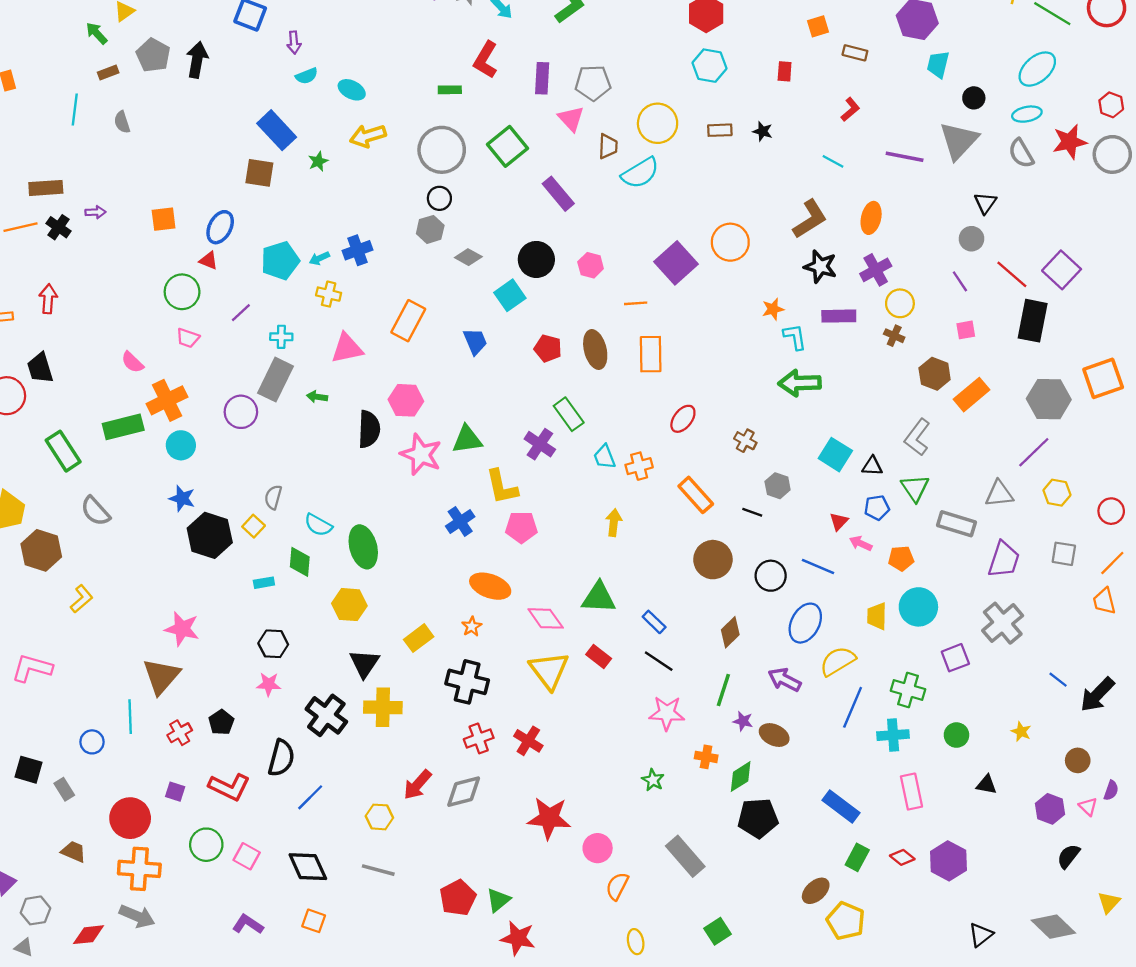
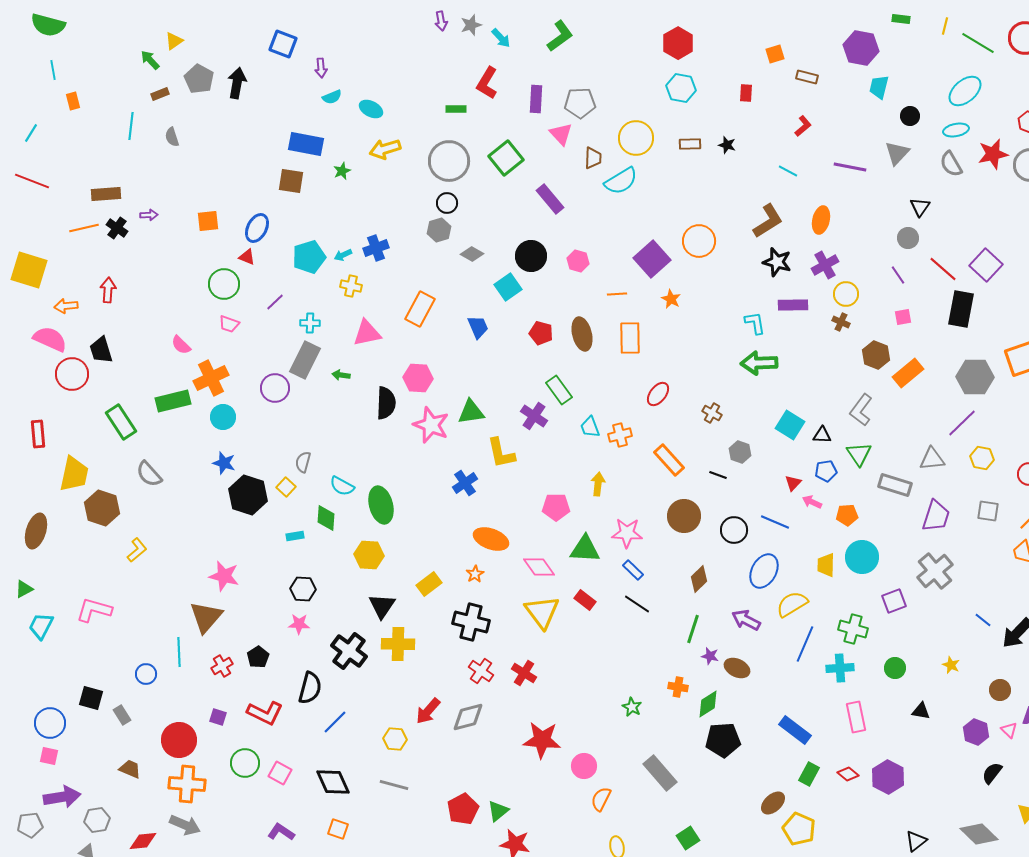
blue rectangle: (277, 130) -> (306, 144), turned -36
gray triangle: (959, 141) -> (897, 153), size x0.7
orange star: (773, 309) -> (671, 299), moved, turned -30
pink pentagon: (521, 527) -> (556, 507), moved
pink star: (667, 713) -> (627, 533), moved
red cross: (479, 738) -> (481, 671), turned -35

